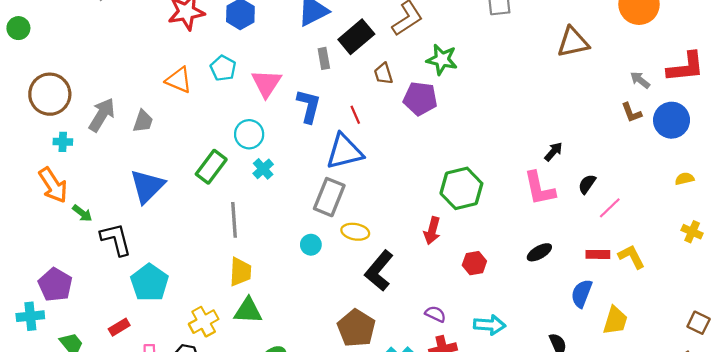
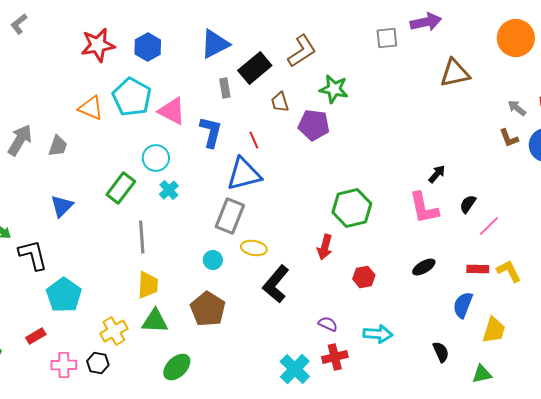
cyan pentagon: (223, 68) -> (132, 97), size x1.6
pink triangle: (266, 83) -> (172, 111), turned -36
blue triangle: (147, 186) -> (62, 206), size x0.7
brown pentagon: (356, 328) -> (208, 309), moved

